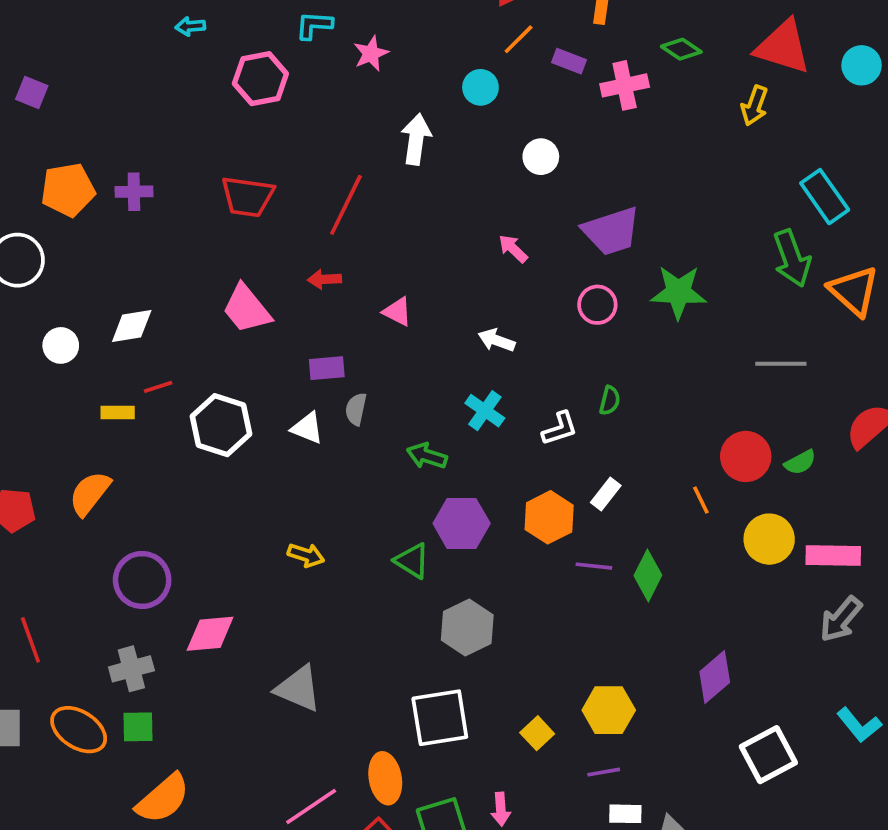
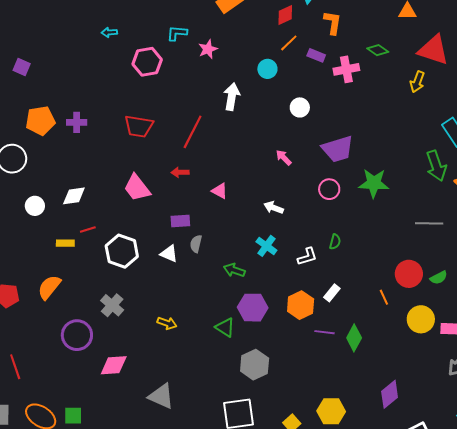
gray cross: (131, 669) -> (112, 305), moved, turned -35

